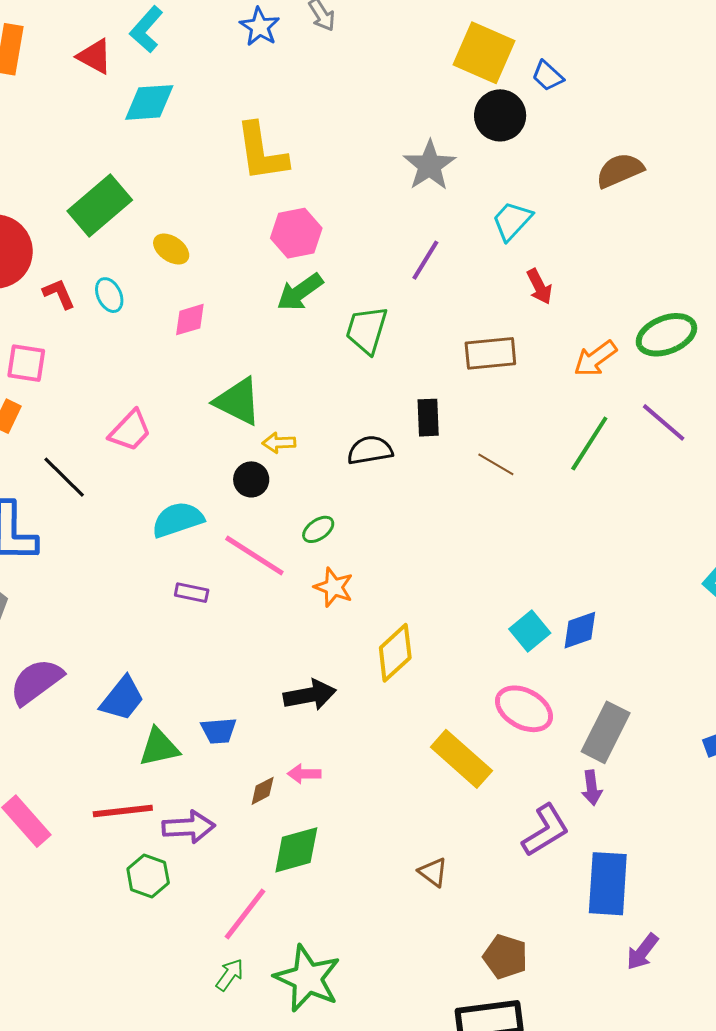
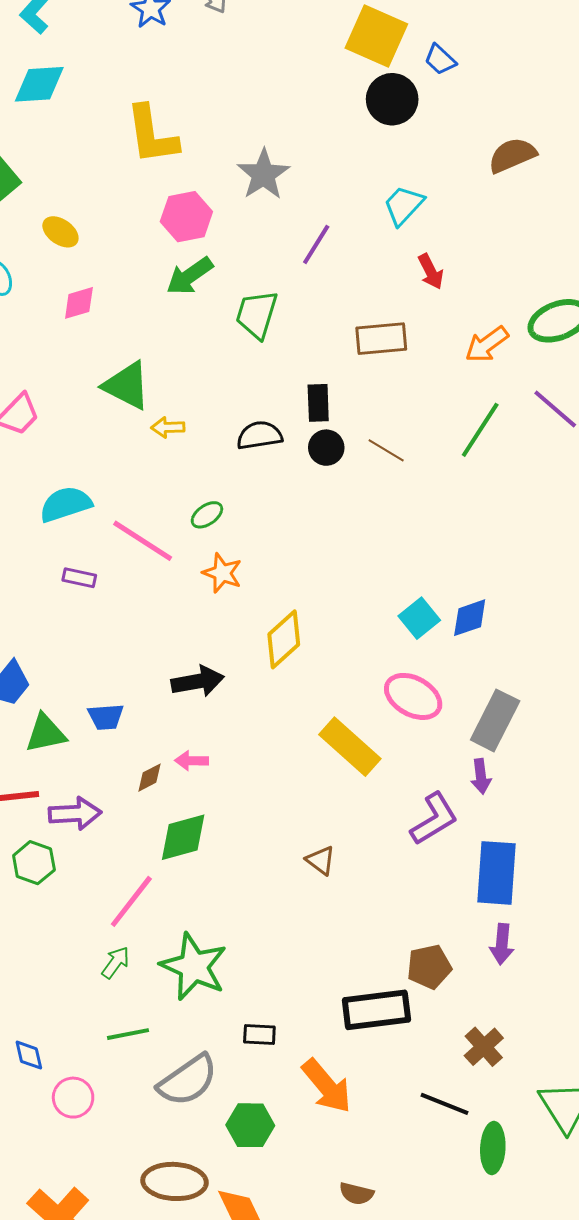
gray star: (429, 165) -> (263, 174), moved
black circle: (251, 479) -> (326, 448), moved
purple arrow: (642, 952) -> (502, 944), moved, turned -33
brown pentagon: (505, 957) -> (429, 967), moved, turned -30

